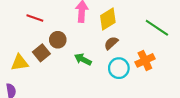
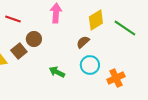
yellow diamond: (108, 19) -> (96, 20), moved
green arrow: (83, 59) -> (57, 72), moved
orange cross: (145, 60) -> (116, 78), moved

